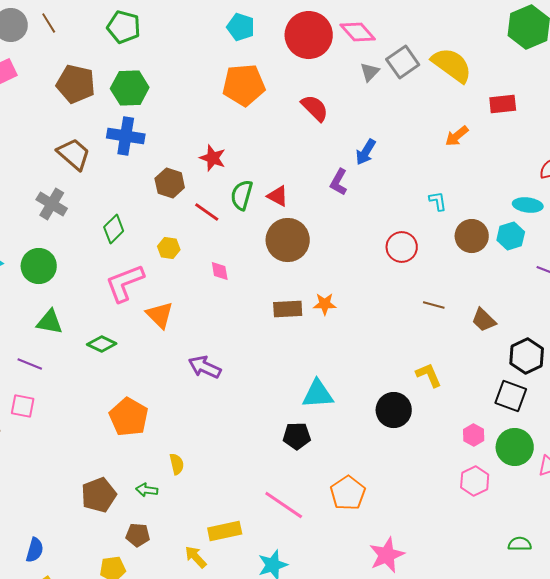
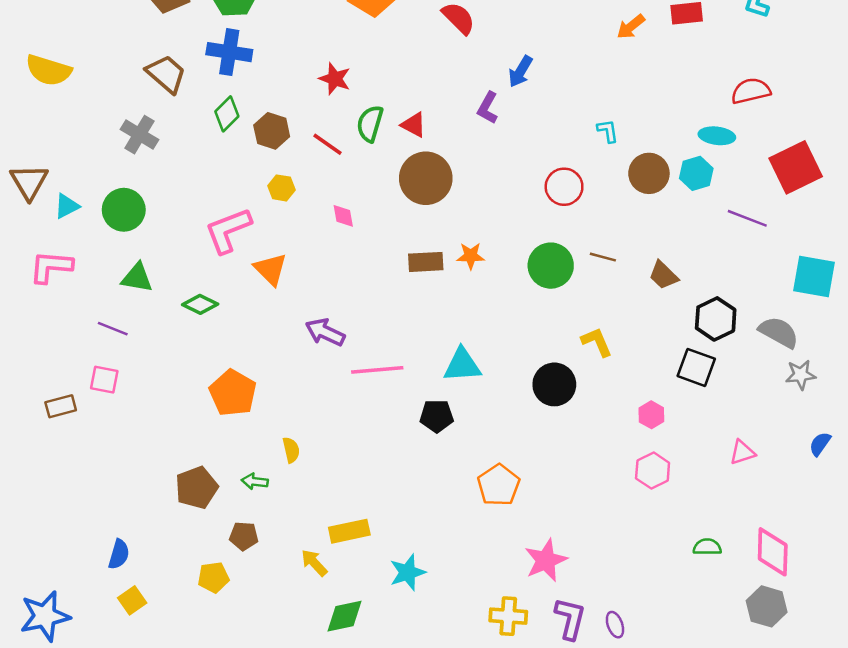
orange arrow: (457, 136) -> (631, 27), moved
brown hexagon: (170, 183) -> (272, 131), moved
green diamond: (114, 229) -> (227, 114), moved
green circle: (515, 447) -> (551, 266), moved
pink line: (284, 505) -> (377, 370), moved, turned -39

